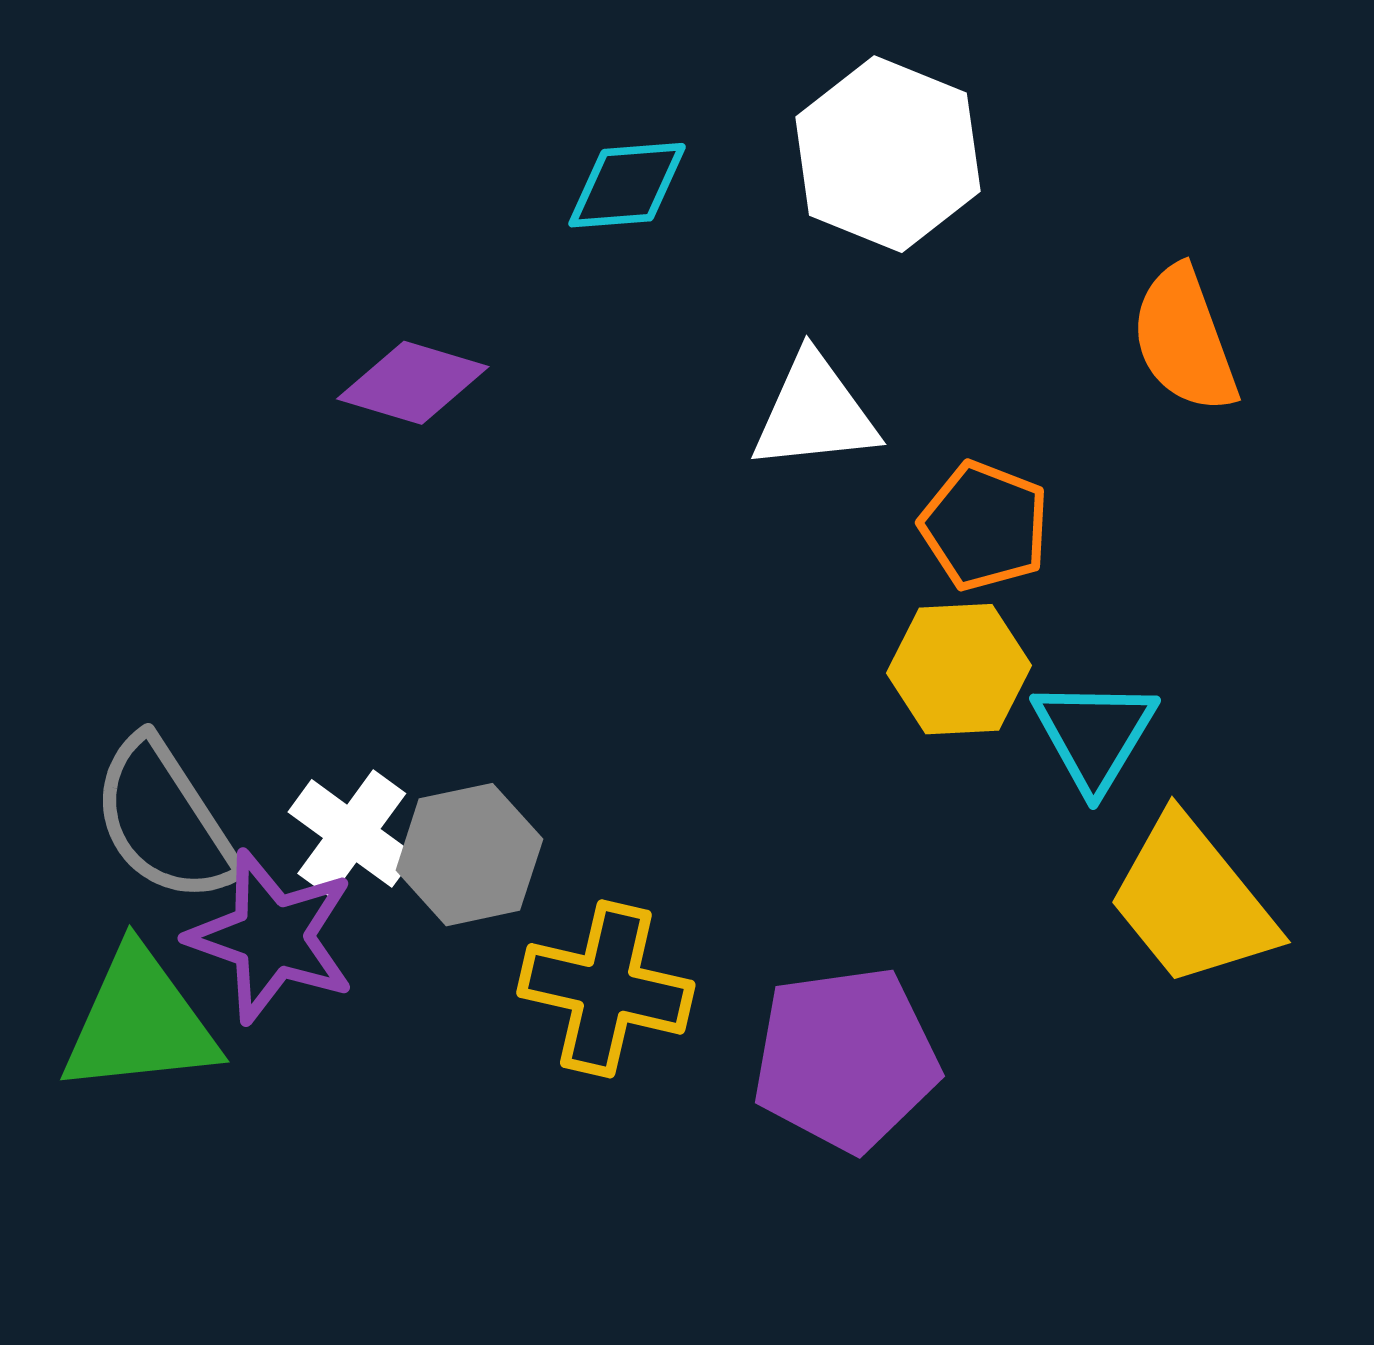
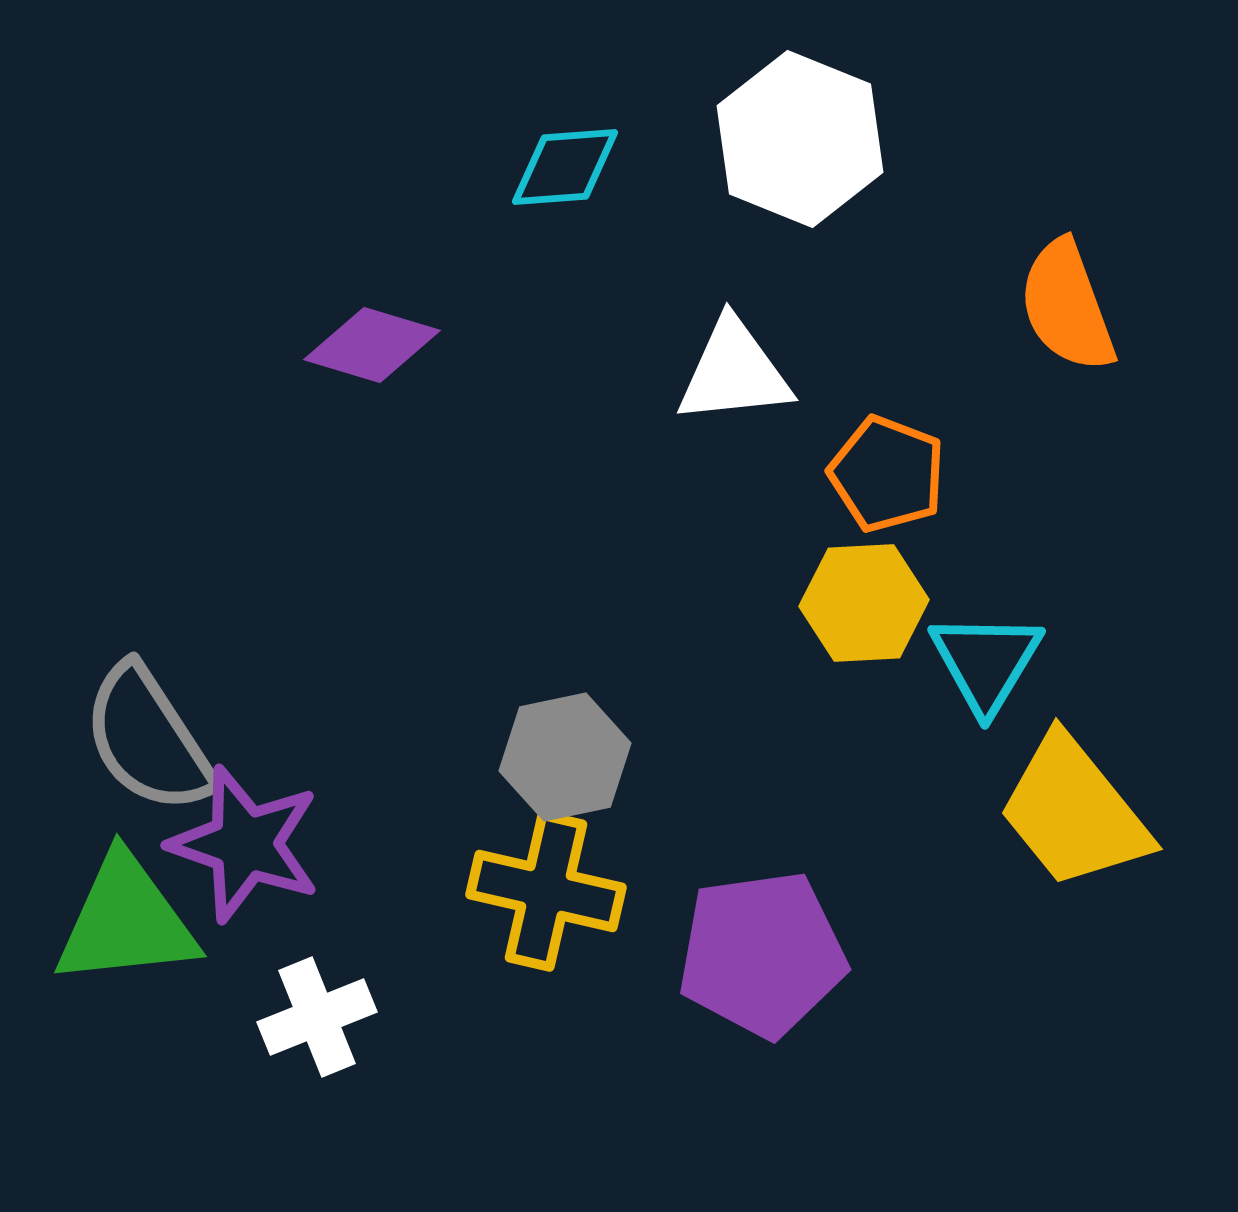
white cross: (352, 833) -> (317, 1017), moved, turned 32
gray hexagon: (469, 855) -> (565, 757), moved

